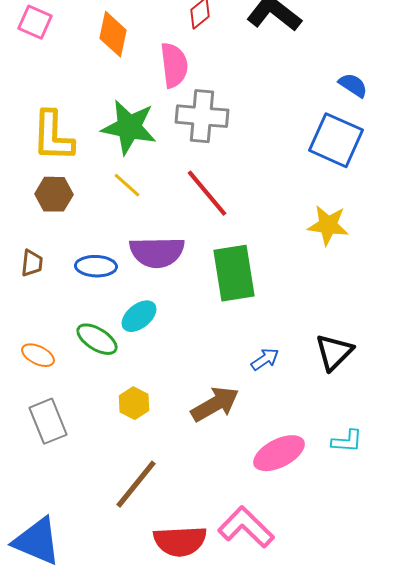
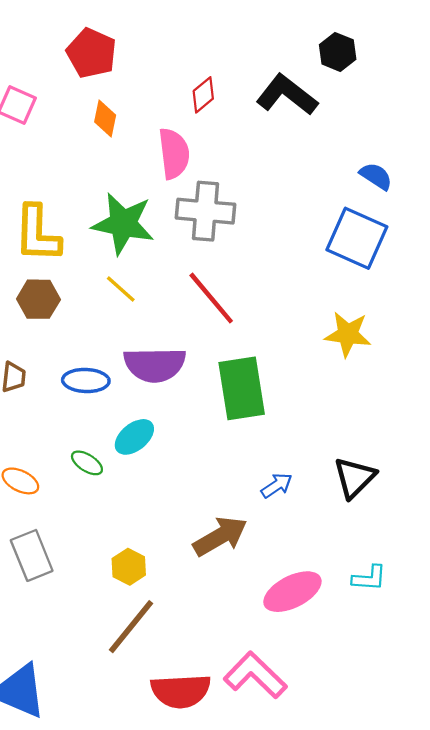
orange diamond: (113, 34) -> (105, 119), size x0.7
green ellipse: (97, 339) -> (87, 463), size x0.7
yellow hexagon: (134, 403) -> (129, 567), moved

